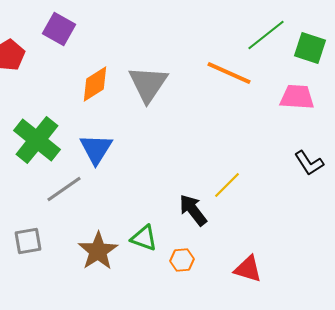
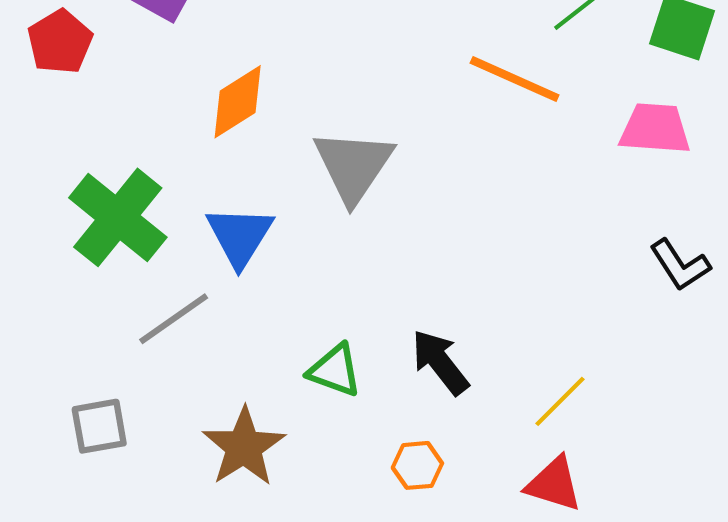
gray triangle: (148, 84) -> (353, 166), moved
yellow line: (227, 185) -> (560, 401), moved
green triangle: (144, 238) -> (335, 370), moved

